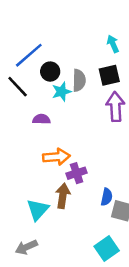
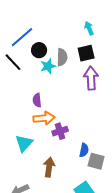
purple semicircle: (41, 119) -> (37, 100), moved, turned -96
brown arrow: (63, 196) -> (49, 167), moved
cyan triangle: (38, 210) -> (24, 143), moved

